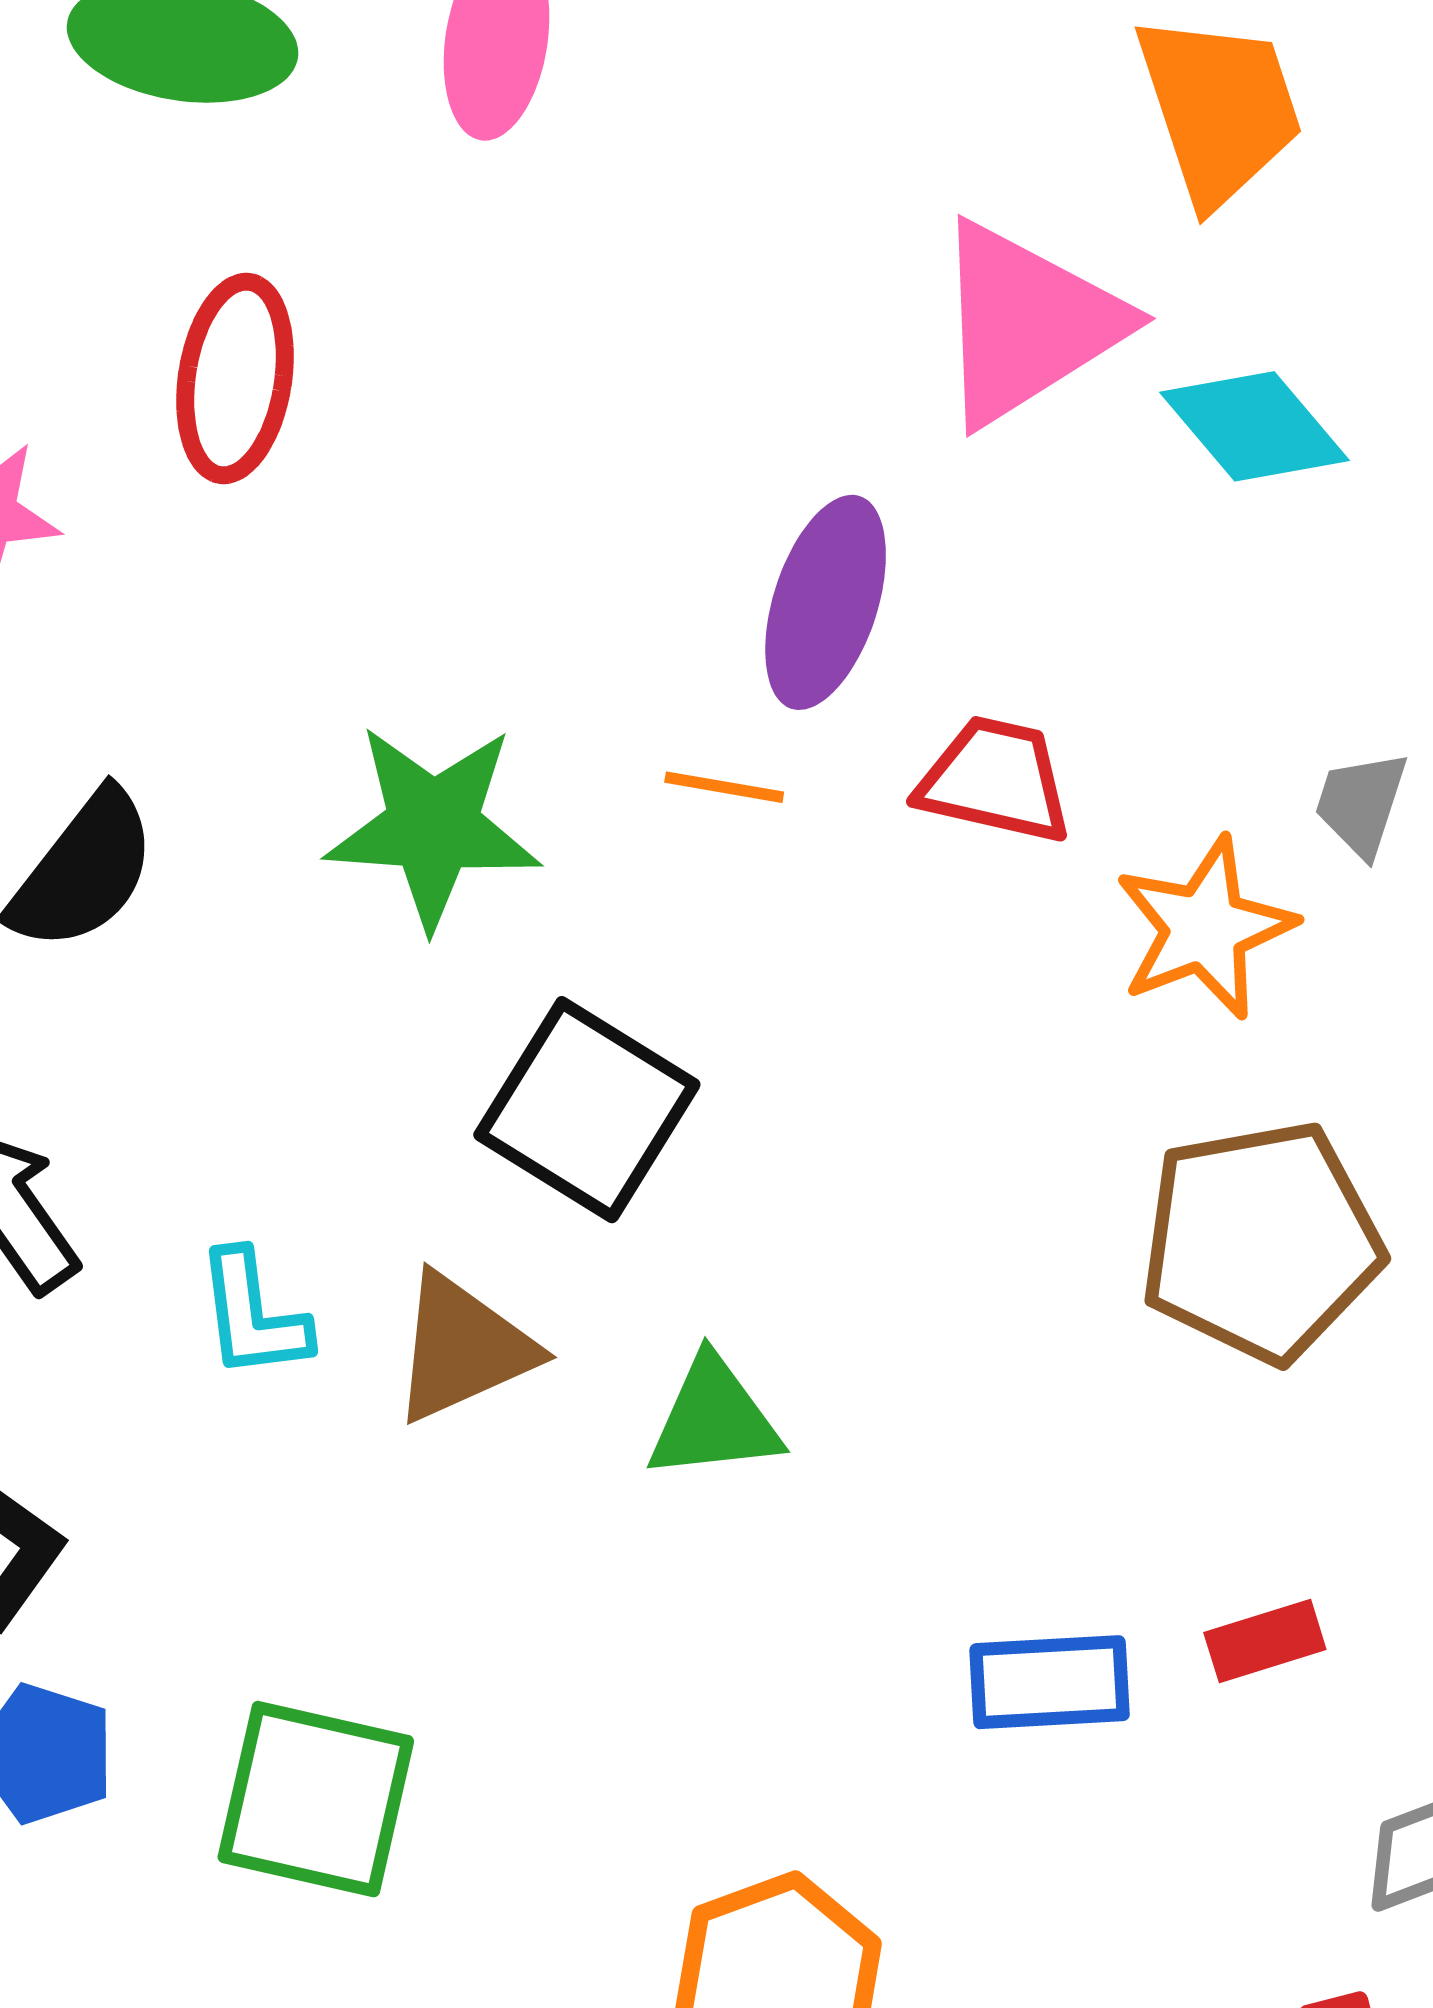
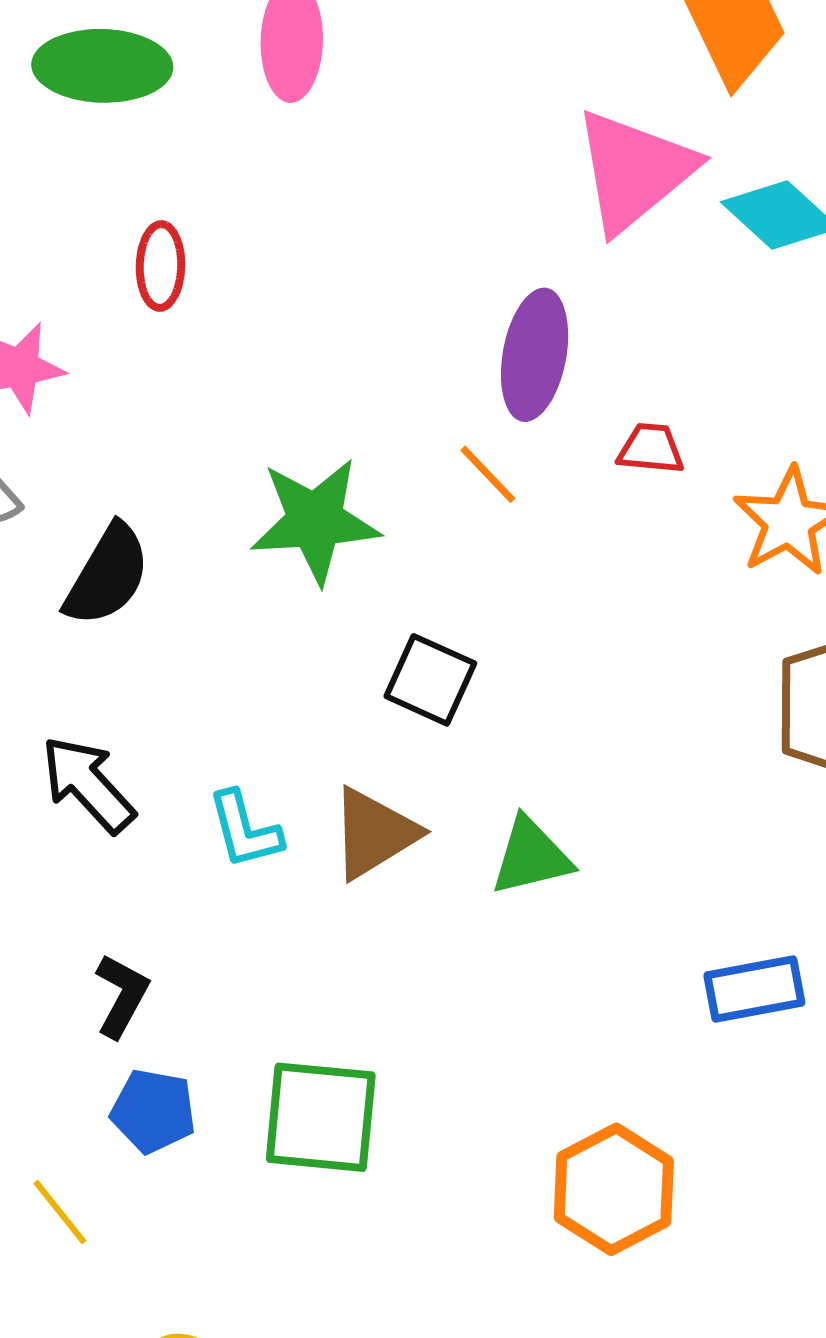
red ellipse: (235, 378) -> (160, 266), size x0.7
red trapezoid: (995, 780) -> (651, 449), size x0.7
orange line: (724, 787) -> (488, 474), turned 44
black square: (587, 1110) -> (430, 680), size x0.7

